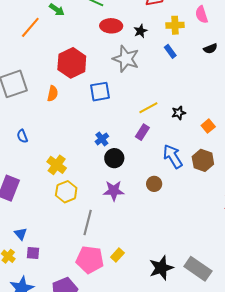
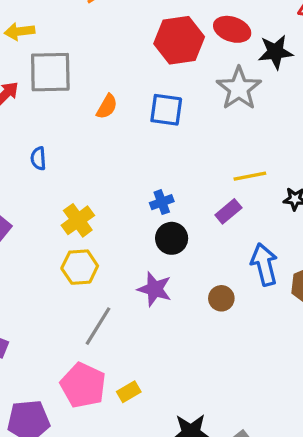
black star: (140, 31) -> (275, 52), size x1.5
red hexagon: (72, 63) -> (179, 40), moved
blue square: (100, 92) -> (166, 110), moved

